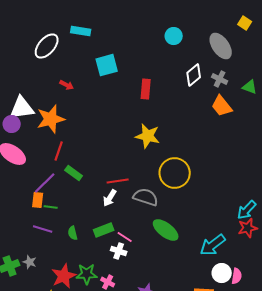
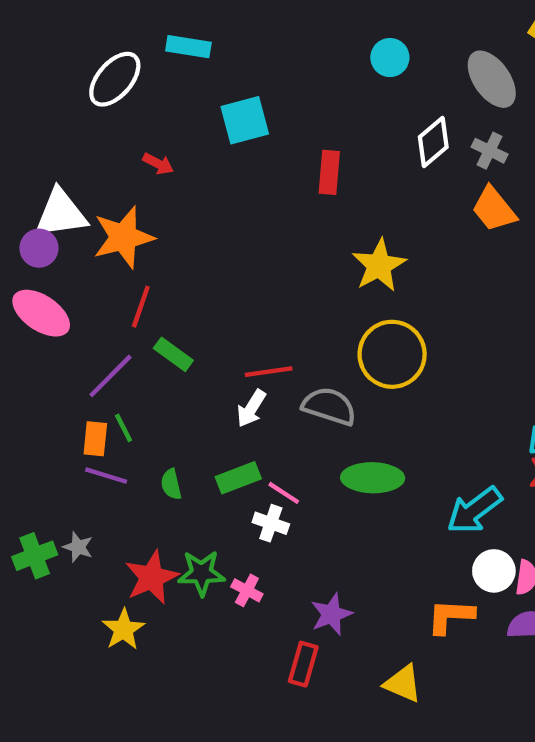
yellow star: (148, 136) -> (379, 265), moved, turned 30
orange rectangle: (38, 200) -> (95, 439), moved
green line: (51, 207) -> (123, 428), turned 56
green ellipse: (166, 230) -> (373, 478), turned -36

